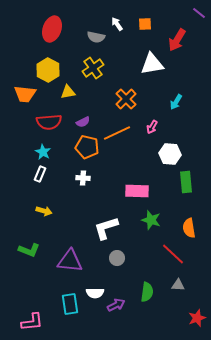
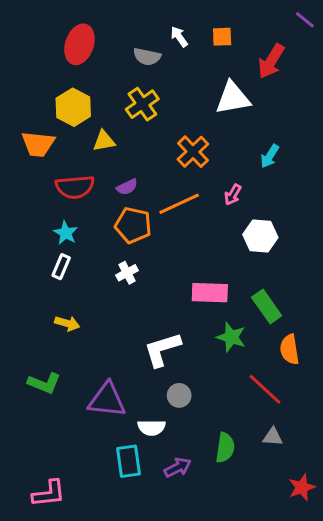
white cross: (83, 178) -> (127, 273), turned -32
green rectangle: (186, 182) -> (267, 306), moved, turned -30
white semicircle: (95, 293) -> (152, 428), moved
cyan rectangle: (70, 304) -> (129, 461), moved

